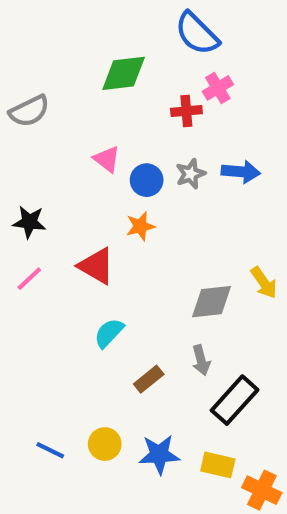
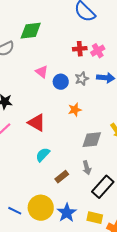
green diamond: (124, 73) -> (31, 31), moved
pink cross: (218, 88) -> (98, 51), moved
orange star: (140, 226) -> (75, 110), moved
yellow circle: (105, 444) -> (41, 208), size x1.6
blue star: (159, 454) -> (67, 213), turned -30

